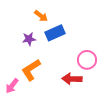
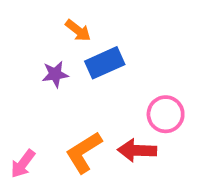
orange L-shape: (31, 70) -> (84, 152), moved

